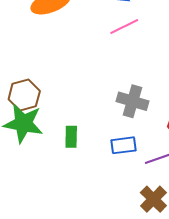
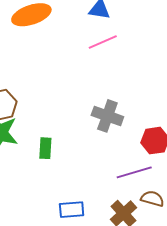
blue rectangle: (123, 145) -> (72, 210), moved

